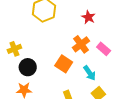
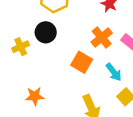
black circle: (28, 67) -> (46, 32), moved

